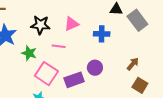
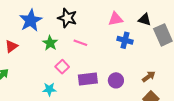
pink triangle: (71, 24) -> (116, 19), moved
purple circle: (95, 68) -> (116, 80), moved
pink square: (46, 74) -> (62, 67), size x0.6

